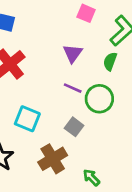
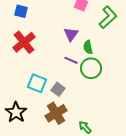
green semicircle: (110, 61) -> (88, 47), moved, turned -32
gray square: (74, 127) -> (58, 89), moved

